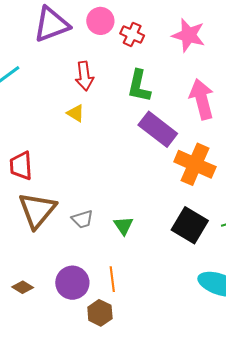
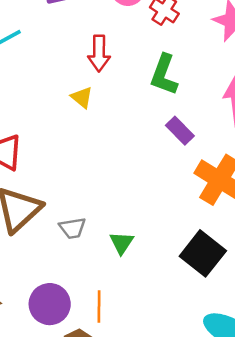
purple rectangle: (158, 129) -> (180, 131), size x0.6

